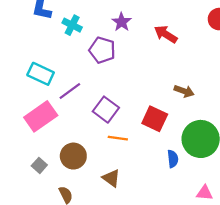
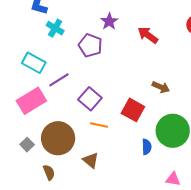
cyan cross: (72, 25) -> (55, 28), moved
brown circle: (73, 156) -> (58, 138), size x1.4

